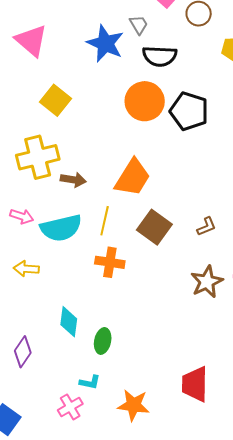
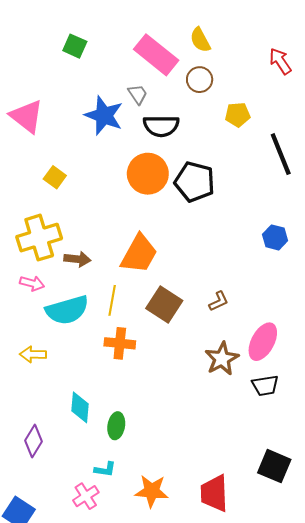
yellow square: (55, 100) -> (55, 177), size x0.7
pink arrow: (22, 216) -> (32, 283), moved
red trapezoid: (195, 384) -> (214, 493), moved

